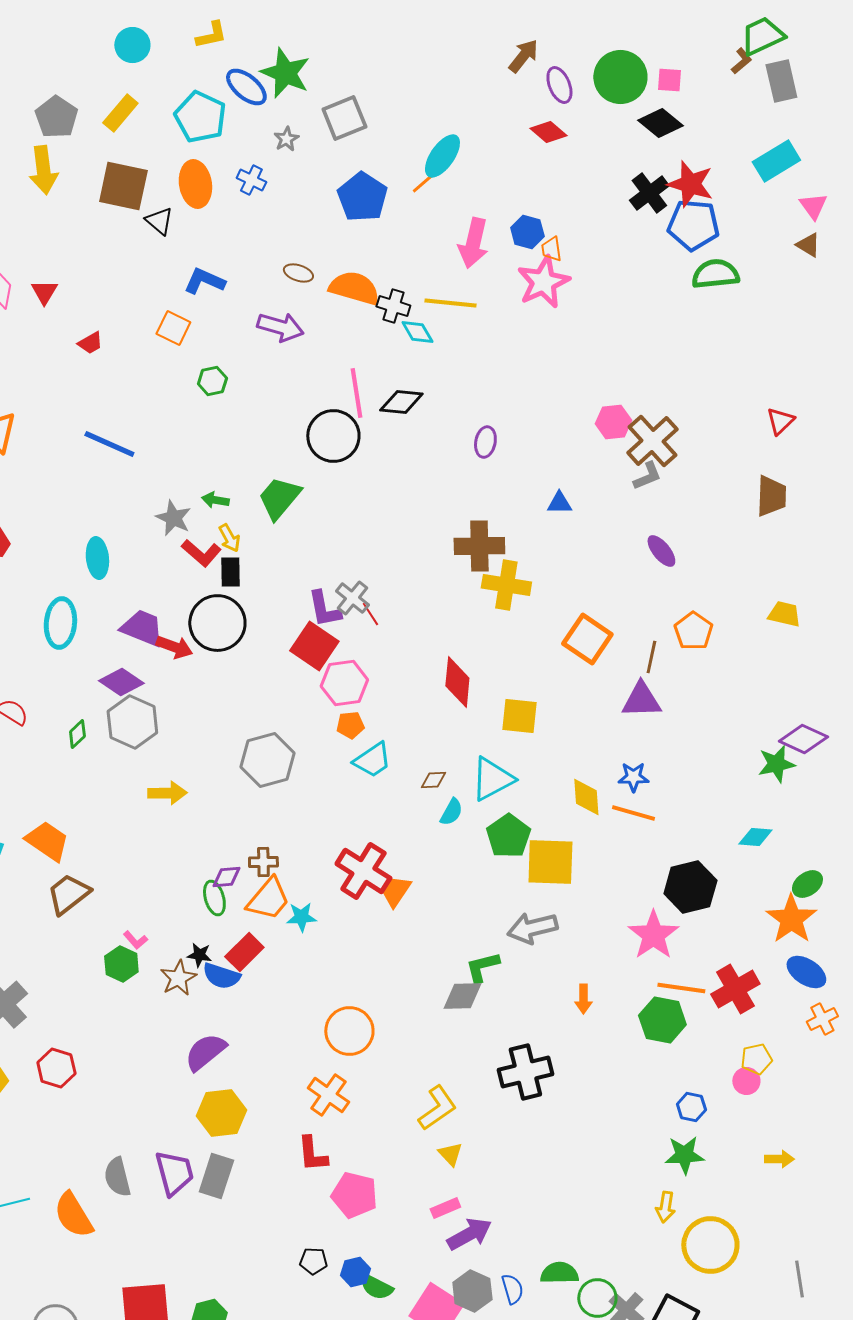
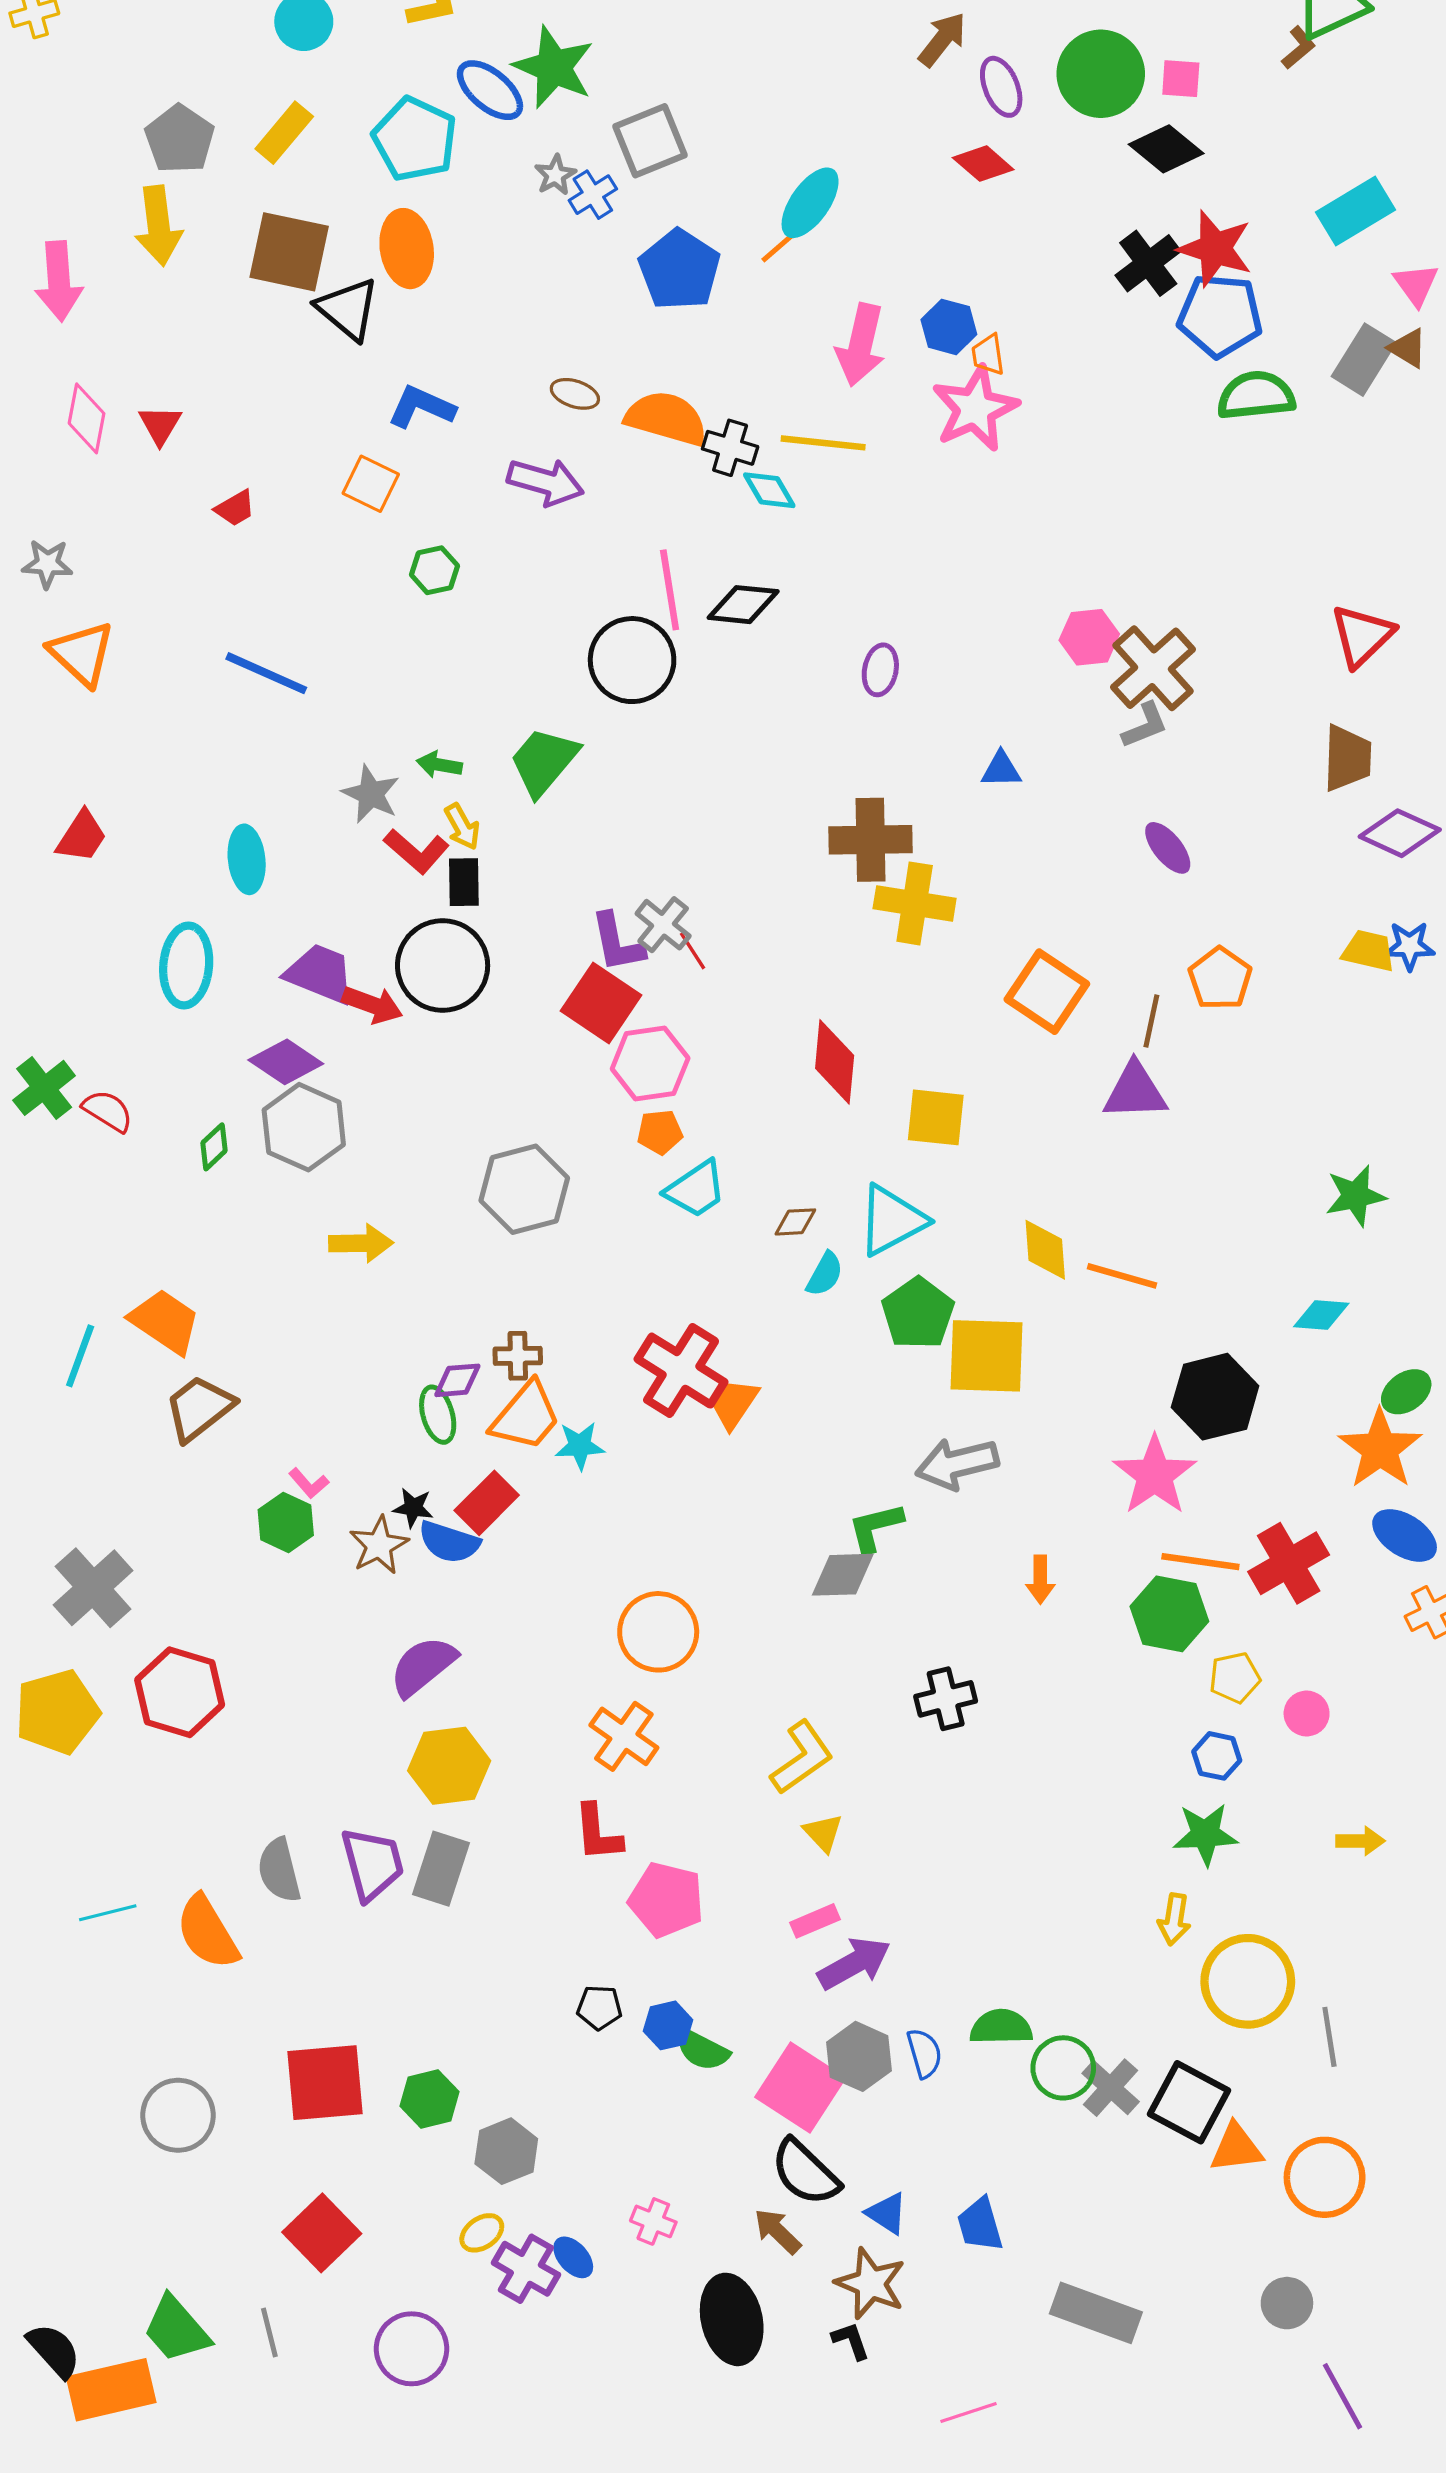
gray rectangle: (781, 81) -> (1364, 360), moved, turned 45
blue cross: (251, 180) -> (593, 195), moved, turned 32
black triangle: (159, 221) -> (348, 309), size x1.4
red triangle: (780, 421) -> (1362, 636), size x1.4
purple diamond: (803, 739) -> (1400, 833), moved
blue star: (633, 777) -> (1409, 946), moved
yellow pentagon: (756, 1059) -> (1235, 1678), moved
red hexagon: (56, 1068) -> (180, 1692), size x1.4
black cross: (525, 1072) -> (946, 1699), size x0.7
gray line: (799, 1279) -> (1329, 2037), moved

